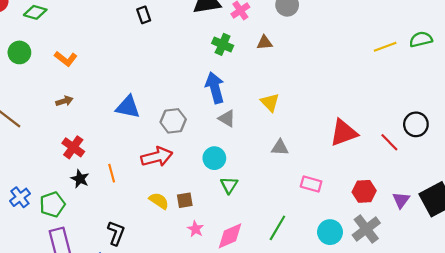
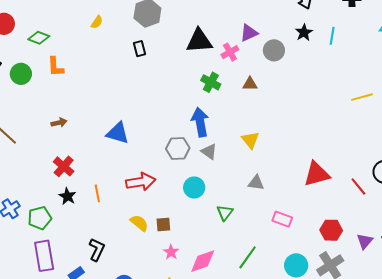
orange L-shape: (66, 59) -> (56, 67), moved, turned 45
gray hexagon: (173, 121) -> (178, 148), moved
green triangle: (229, 185) -> (225, 213), moved

